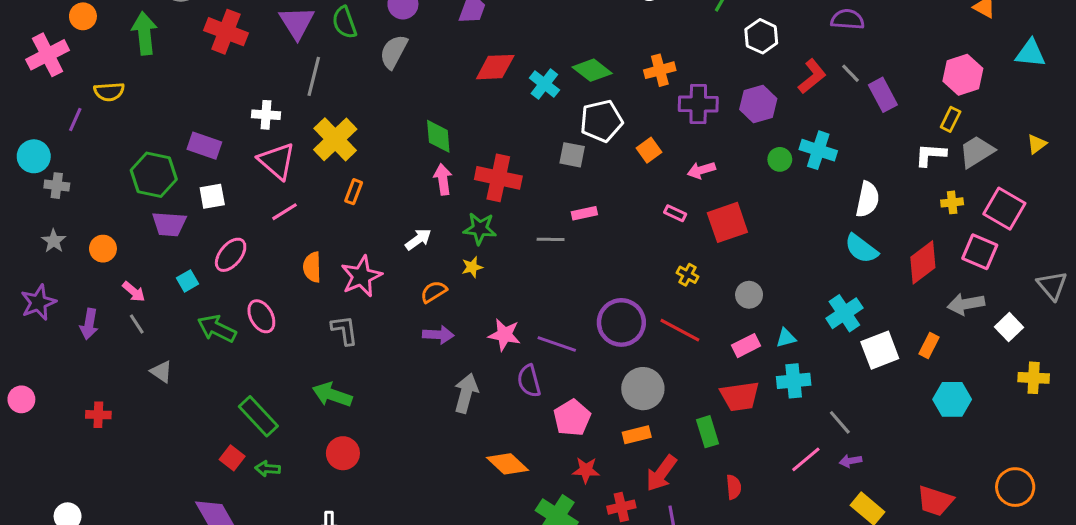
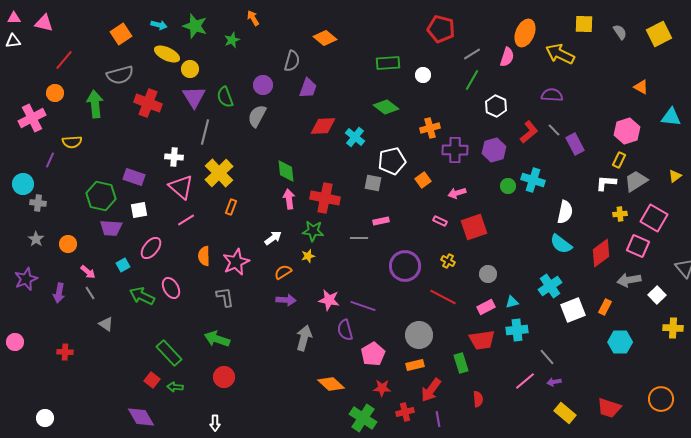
green diamond: (592, 70) -> (386, 107), moved
purple circle: (621, 322) -> (405, 266), moved

